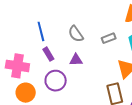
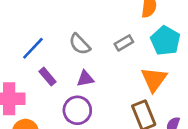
blue line: (41, 31) -> (33, 48), turned 66
purple circle: (56, 81) -> (77, 110), moved

